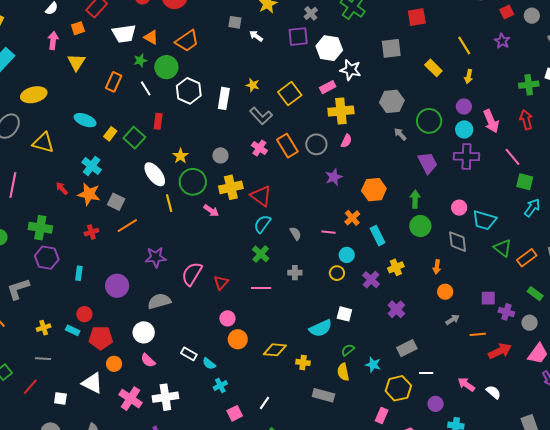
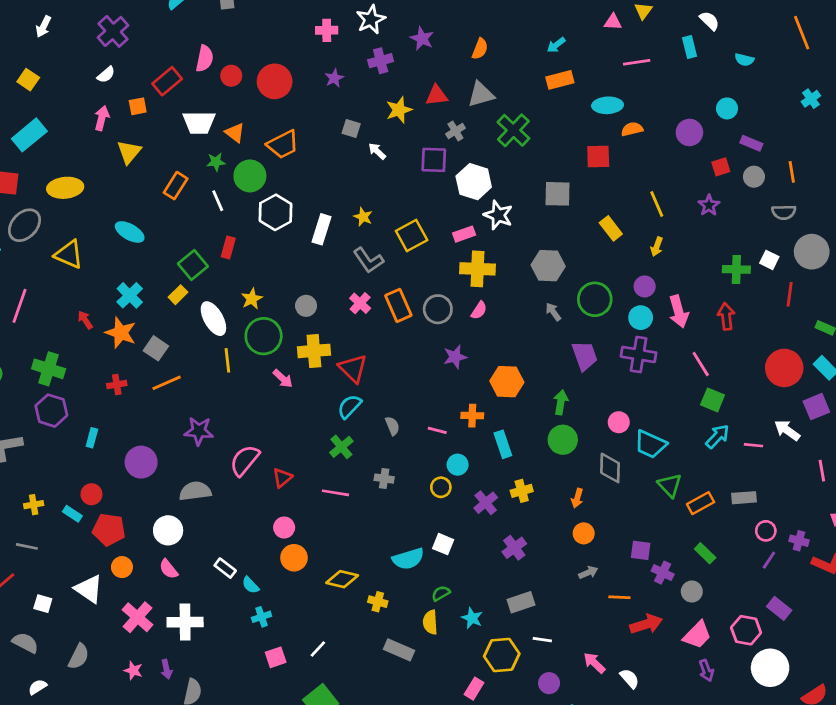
yellow rectangle: (110, 134) -> (178, 295), moved
orange cross: (352, 218) -> (472, 416), turned 35

